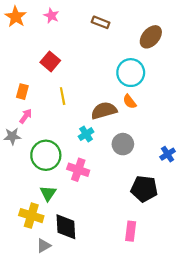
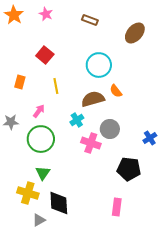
cyan circle: (131, 73) -> (99, 65), moved
pink arrow: (26, 116) -> (39, 111), moved
pink cross: (78, 170) -> (91, 143), moved

